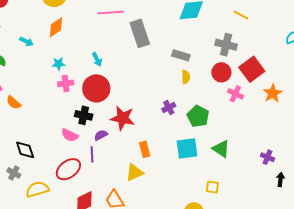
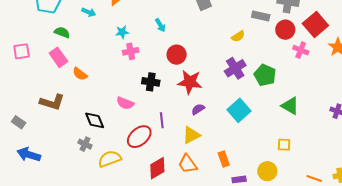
gray rectangle: (181, 55) -> (261, 16), moved
yellow semicircle: (186, 77) -> (238, 36), moved, turned 64
red circle: (96, 88) -> (177, 55), moved, size x0.7
purple cross: (169, 107) -> (235, 68), size x1.5
pink semicircle: (70, 135) -> (125, 103), moved
purple semicircle: (101, 135) -> (198, 109), moved
cyan square: (187, 148) -> (239, 110), moved, turned -30
orange rectangle: (145, 149) -> (224, 159), moved
yellow triangle: (134, 172) -> (191, 135), moved

